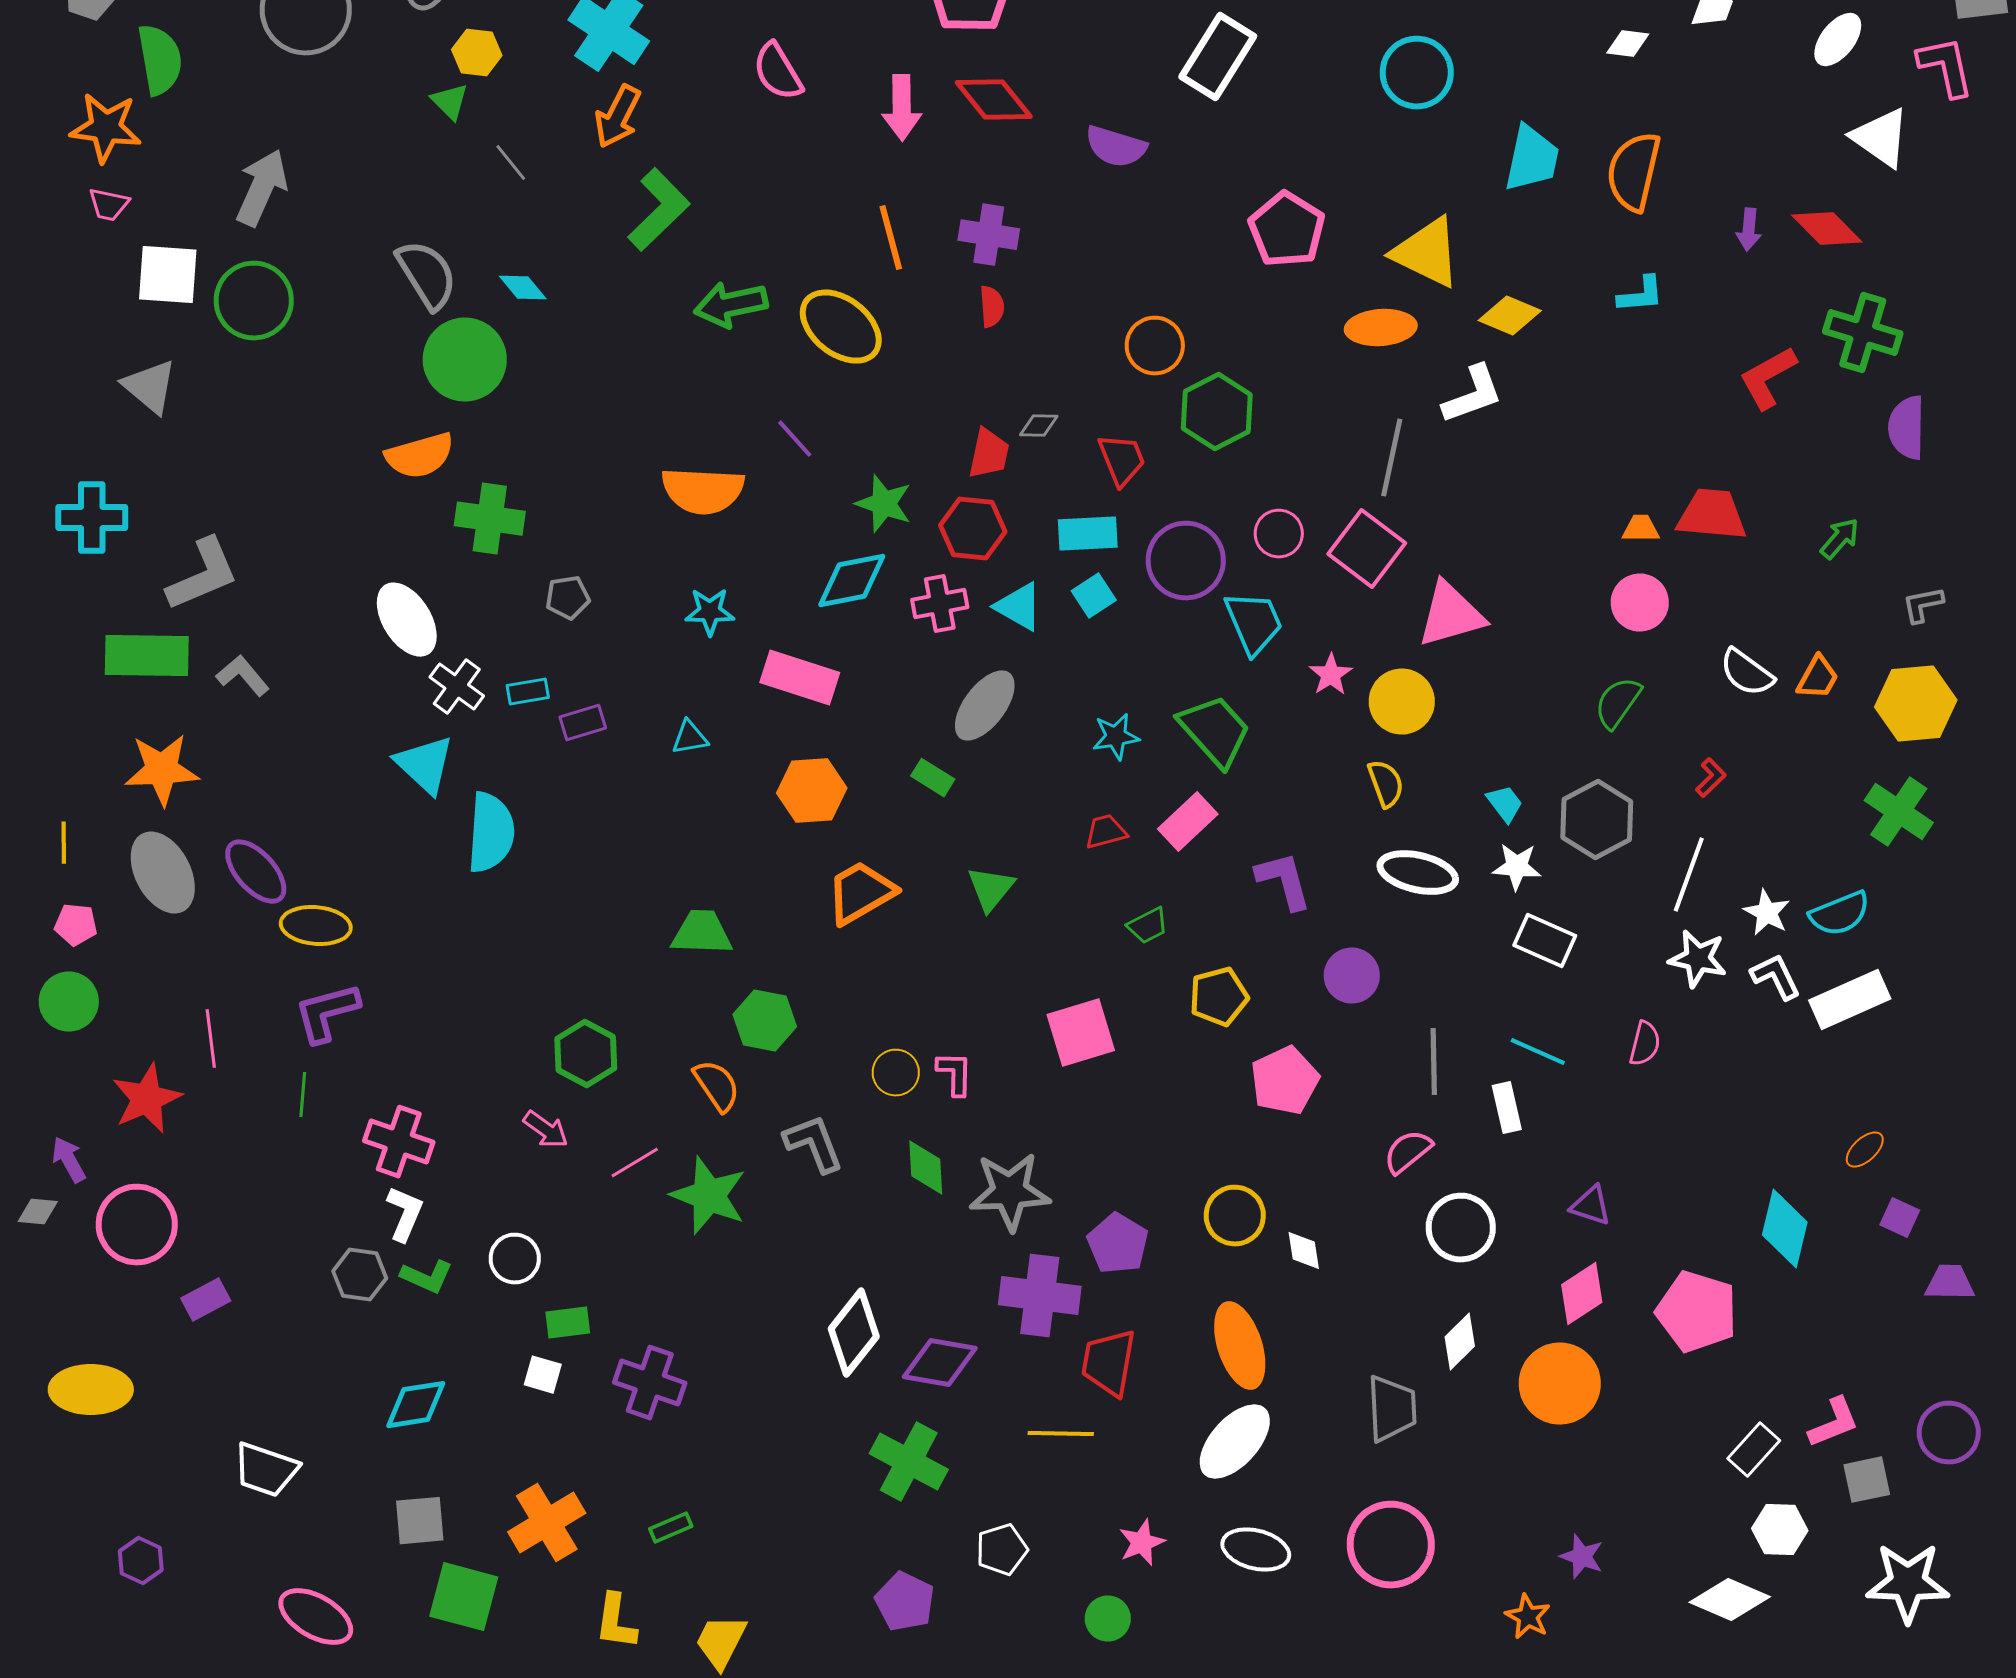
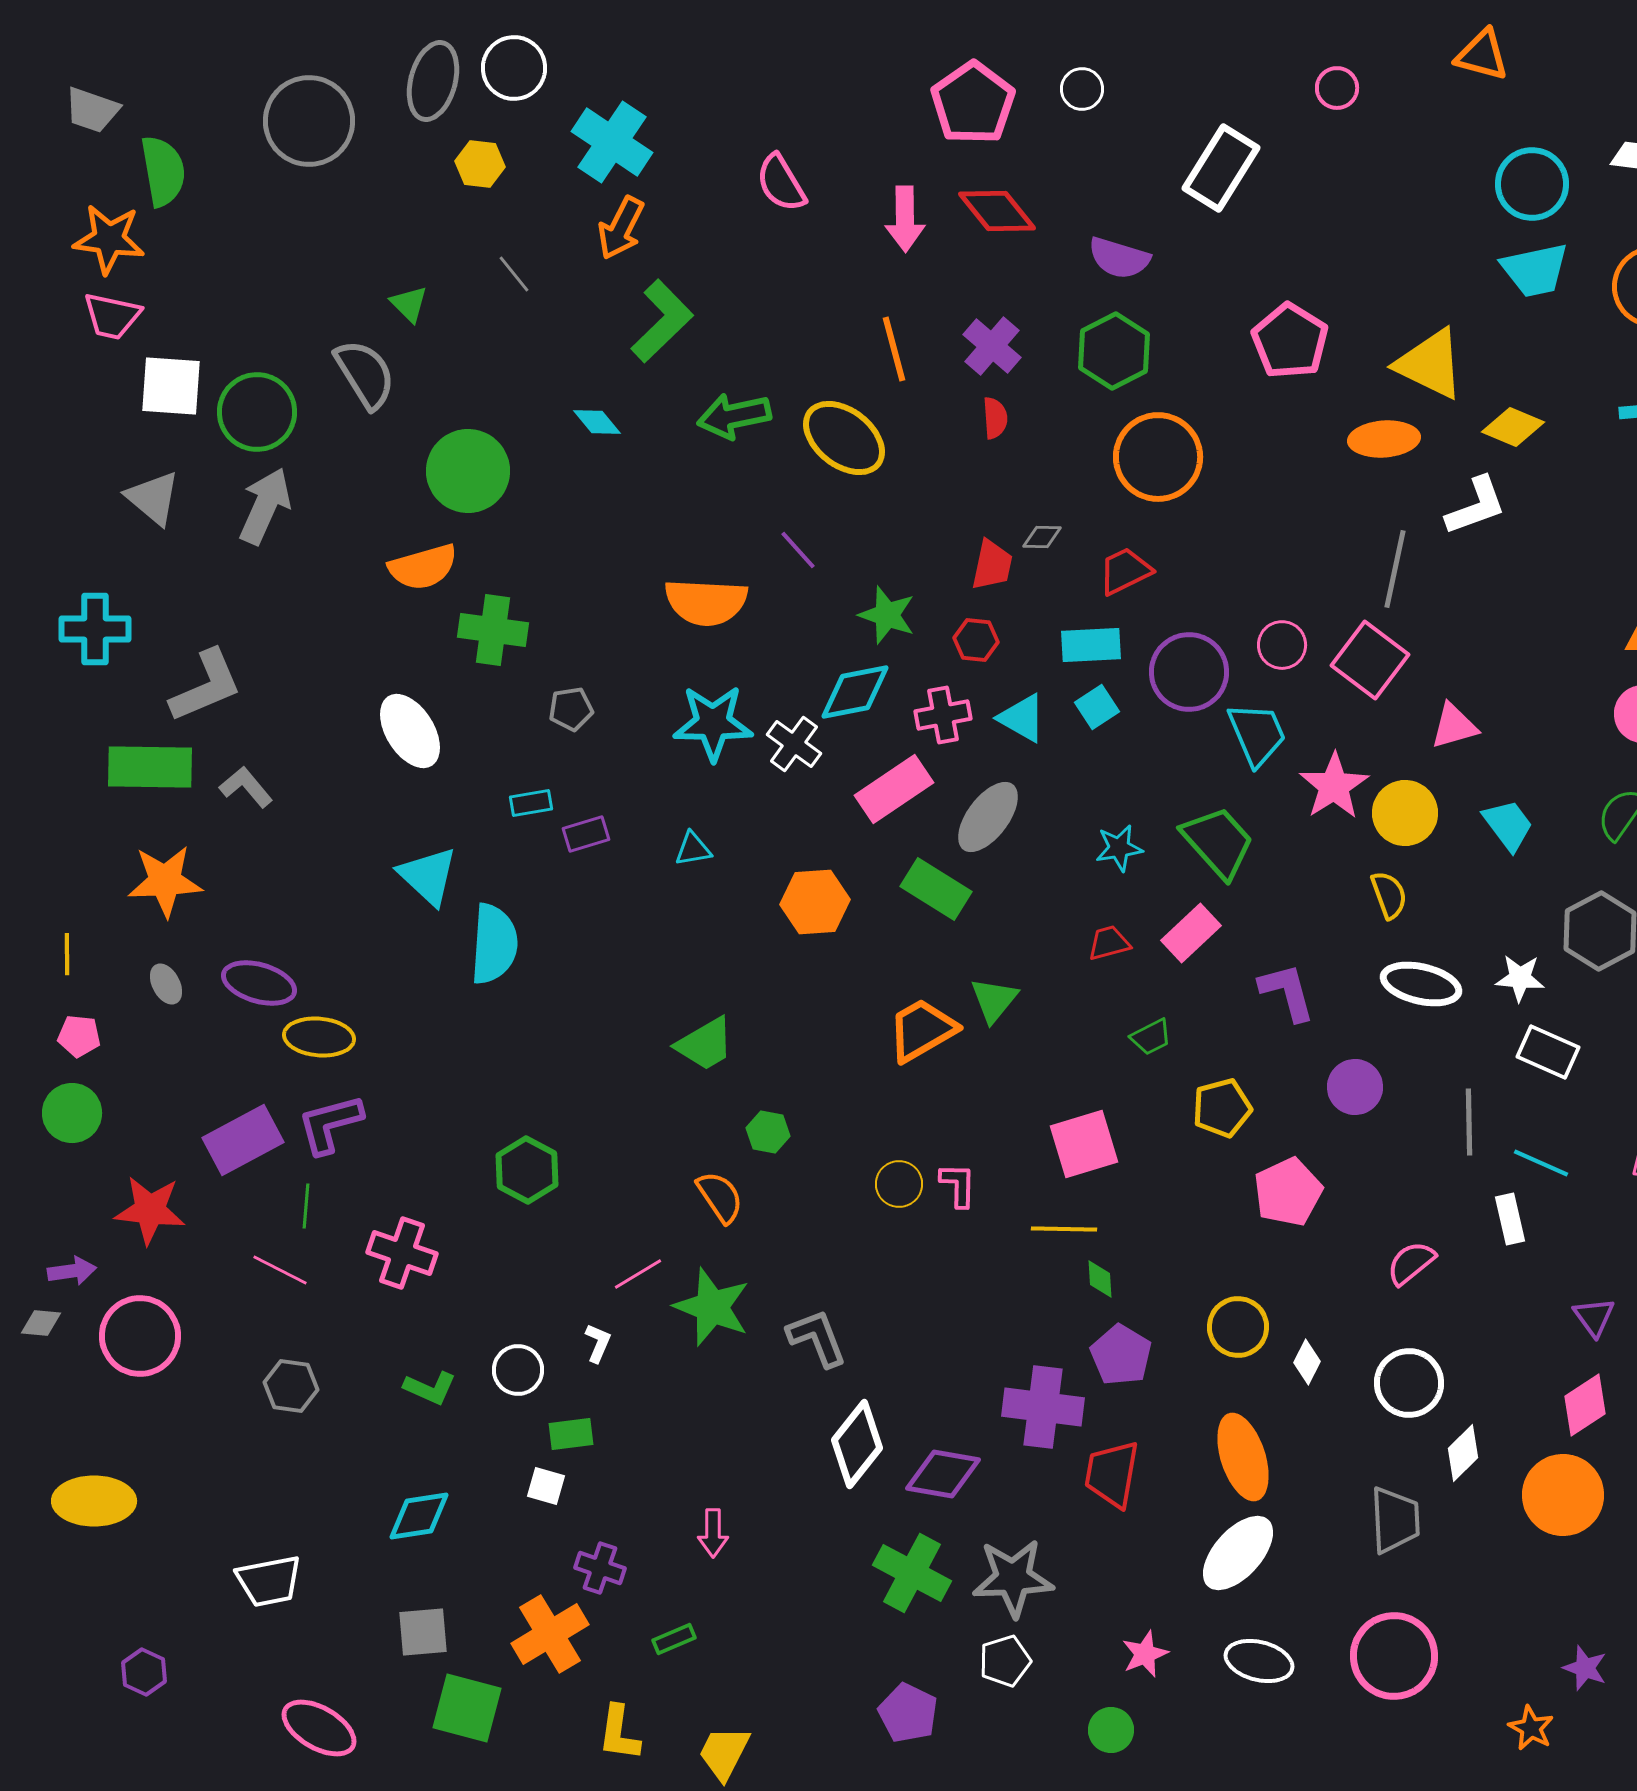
cyan circle: (1417, 73) -> (1532, 184), moved
green triangle: (450, 102) -> (409, 304), moved
cyan trapezoid: (1532, 159) -> (1535, 270), turned 66
gray arrow: (262, 188) -> (265, 506), moved
pink trapezoid: (109, 205) -> (112, 316), size x1.4
purple cross: (989, 235) -> (992, 346), turned 32
gray semicircle: (427, 275) -> (365, 374), moved
cyan diamond: (523, 288) -> (597, 422), moved
orange circle: (1155, 346) -> (1158, 457), size x1.5
green hexagon: (1217, 412) -> (1114, 351), moved
red trapezoid: (1122, 460) -> (1125, 571), turned -94
red hexagon: (973, 529) -> (976, 640), size x0.7
cyan star: (710, 612) -> (713, 723), size x1.6
pink triangle: (1451, 615) -> (1454, 726), size x0.7
pink star: (1331, 675) -> (1334, 786), size x1.6
pink rectangle: (800, 678) -> (894, 789), moved, turned -52
white cross: (457, 687) -> (794, 744), moved
green rectangle: (933, 778) -> (936, 889), size x1.6
cyan trapezoid: (1505, 804) -> (1508, 825), moved, size x1.4
purple ellipse: (256, 872) -> (259, 983), turned -32
gray ellipse: (163, 873) -> (166, 984), size x0.5
orange trapezoid: (861, 893) -> (922, 1030), moved
green trapezoid: (702, 933) -> (705, 1044), turned 148
green hexagon: (765, 1021) -> (768, 1132), size x0.7
pink line: (211, 1039) -> (280, 1270), moved, turned -56
green hexagon: (586, 1054) -> (527, 1170), moved
gray line: (1434, 1062) -> (1469, 1122), moved
red star: (147, 1099) -> (150, 1210), turned 30
pink arrow: (546, 1130) -> (713, 1533), moved, turned 54
gray L-shape: (814, 1144) -> (817, 1338), moved
purple arrow: (69, 1160) -> (72, 1271), turned 111
green diamond: (926, 1168) -> (1100, 1279), moved, size x0.7
gray star: (1010, 1192) -> (1013, 1578), moved
purple triangle: (1591, 1206) -> (1594, 1317), turned 36
white L-shape: (405, 1214) -> (598, 1343), moved, size x0.7
white circle: (1461, 1228) -> (1409, 1383), moved
white diamond: (1304, 1251) -> (1307, 1362), turned 36
gray hexagon: (360, 1275) -> (291, 1386), moved
purple rectangle: (206, 1300) -> (243, 1140), moved, size x1.6
purple cross: (650, 1383) -> (600, 1568), moved, size x0.7
yellow line: (1061, 1434) -> (1064, 1229), moved
white trapezoid: (266, 1470) -> (269, 1581), turned -30

